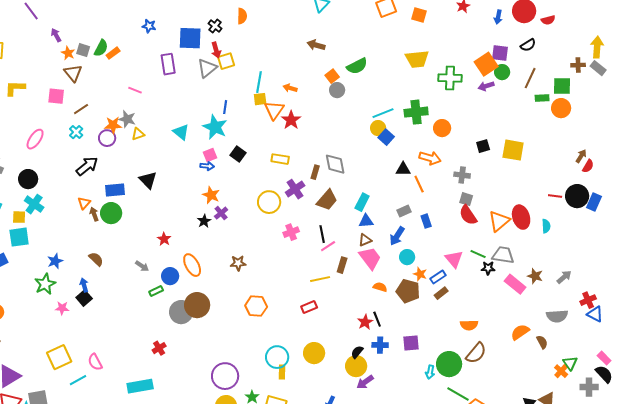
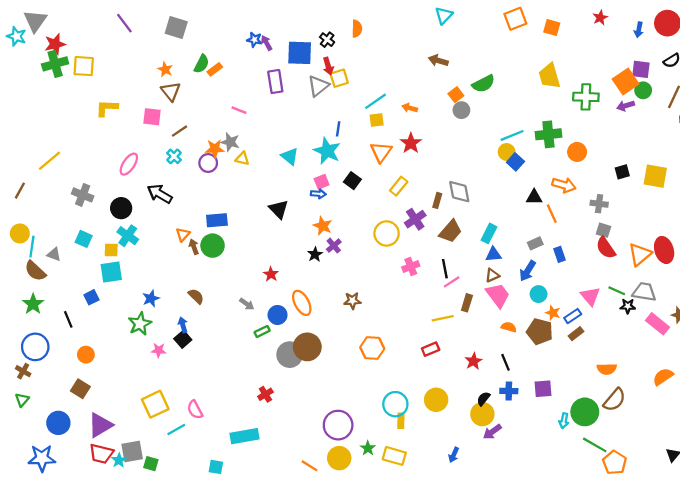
purple arrow: (56, 35) -> (267, 43), moved
gray square: (83, 50) -> (176, 28), moved, size x1.5
yellow trapezoid: (417, 59) -> (550, 76), turned 80
cyan line: (259, 82) -> (376, 101), turned 45
orange triangle: (274, 110) -> (381, 152), moved
yellow triangle: (138, 134) -> (242, 159), turned 32
yellow rectangle: (280, 159) -> (399, 186), turned -60
black arrow: (87, 166) -> (160, 194), moved, turned -110
black triangle: (148, 180) -> (279, 209), moved
red star: (365, 322) -> (474, 361), moved

